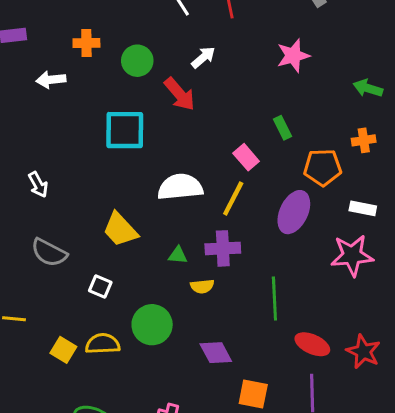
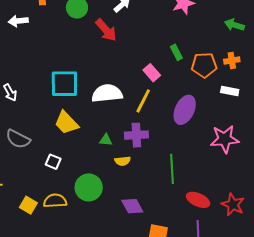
cyan square: (125, 130) -> (64, 84), moved
orange pentagon: (323, 167) -> (204, 65), moved
white rectangle: (363, 208) -> (230, 91), moved

